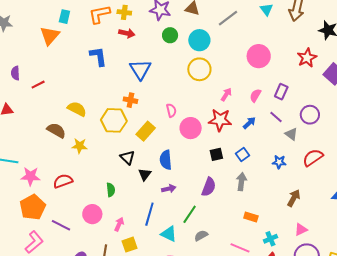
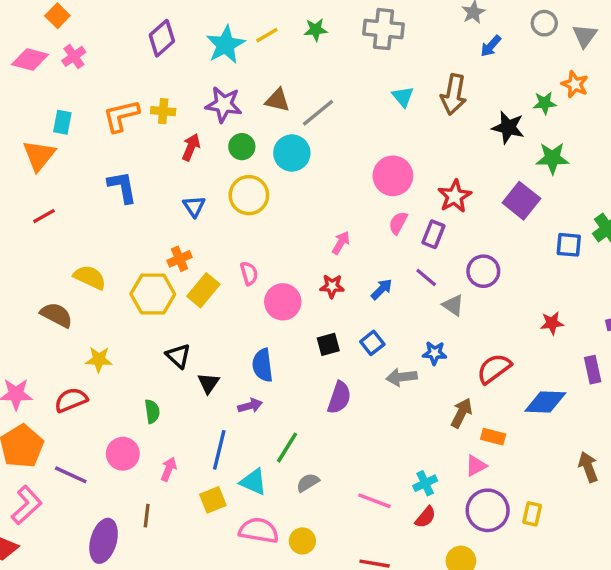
gray line: (228, 18) -> (318, 113), moved
red arrow: (127, 33) -> (191, 147), moved, turned -77
red star: (307, 58) -> (455, 196), moved
blue triangle: (140, 69) -> (194, 206), size x0.6
yellow circle: (199, 69) -> (249, 195), moved
red line: (38, 85) -> (44, 216), moved
pink semicircle: (255, 95) -> (398, 223), moved
orange cross: (130, 100) -> (179, 259), turned -32
red star: (220, 120) -> (332, 286), size x0.6
yellow rectangle: (146, 131) -> (203, 290), moved
yellow star: (80, 146) -> (99, 360), moved
red semicircle: (313, 158) -> (494, 369), moved
blue semicircle: (166, 160) -> (263, 365), moved
gray arrow: (241, 182) -> (402, 377), moved, turned -102
purple semicircle: (209, 187) -> (339, 398), moved
orange rectangle: (251, 217) -> (493, 437), moved
yellow square: (130, 245) -> (213, 500), moved

